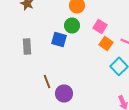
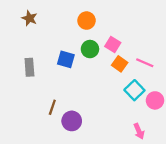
green circle: (72, 25) -> (90, 49), moved
brown line: (47, 81) -> (52, 107), turned 40

